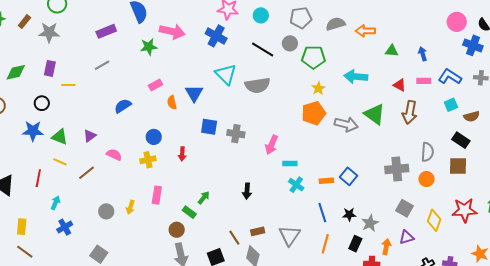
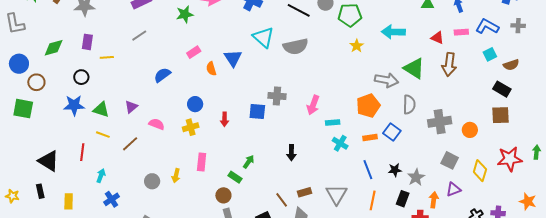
orange pentagon: (314, 113) -> (368, 106), moved
blue square: (209, 127) -> (257, 111), moved
gray semicircle: (427, 152) -> (409, 105), moved

